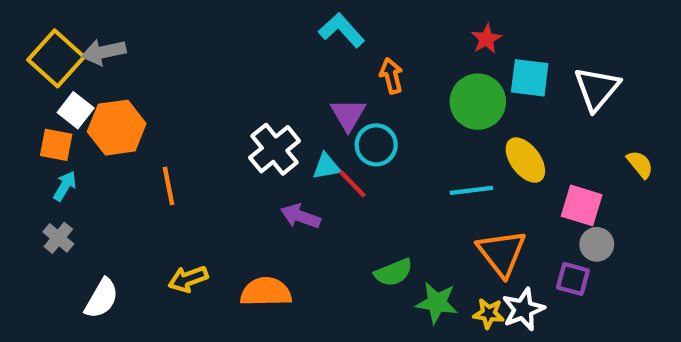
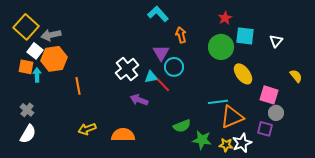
gray arrow: (104, 52) -> (51, 35), moved
white triangle: (597, 89) -> (276, 41), size x0.6
cyan arrow: (65, 186) -> (37, 75), moved, turned -32
cyan line: (471, 190) -> (218, 102), moved
orange triangle: (502, 253) -> (232, 117), turned 45
white semicircle: (102, 298) -> (28, 134), moved

